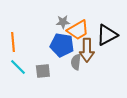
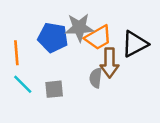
gray star: (63, 22) -> (79, 28), size x1.6
blue pentagon: (62, 45) -> (53, 38), moved

